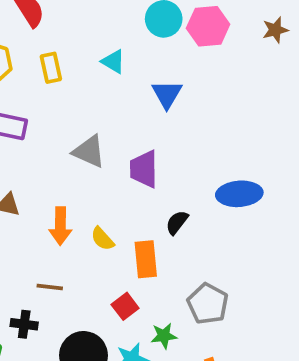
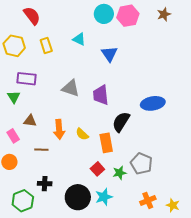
black semicircle: (177, 222) -> (121, 122), size x1.5
brown line: (50, 287) -> (41, 150), moved
green star: (164, 336) -> (120, 173), moved

